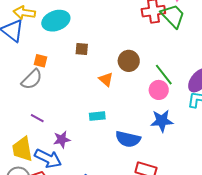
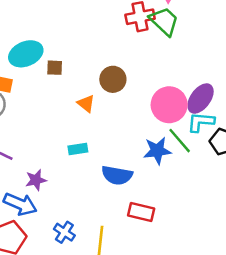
cyan ellipse: (56, 21) -> (26, 54), moved
green line: (164, 75) -> (180, 141), moved
pink circle: (159, 90) -> (169, 105), moved, size x1.5

